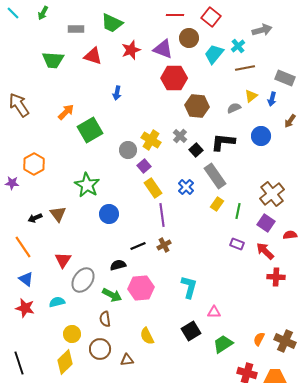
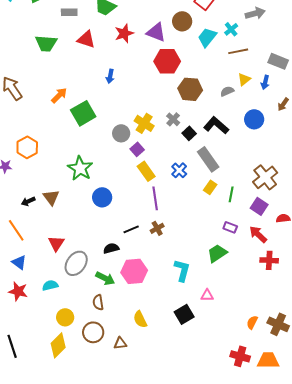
black L-shape: (223, 142) -> (216, 125), turned 35
green trapezoid: (223, 344) -> (217, 253), moved

